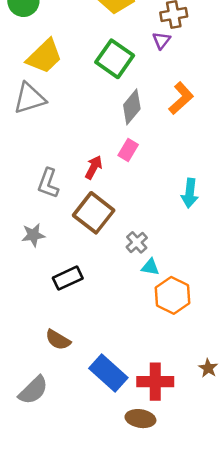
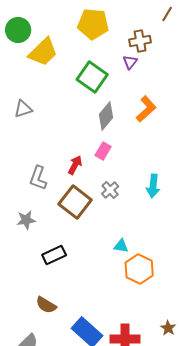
yellow trapezoid: (44, 56) -> (43, 52), moved
gray triangle: (30, 98) -> (23, 109), size x0.7
gray cross: (137, 242) -> (110, 190), moved

